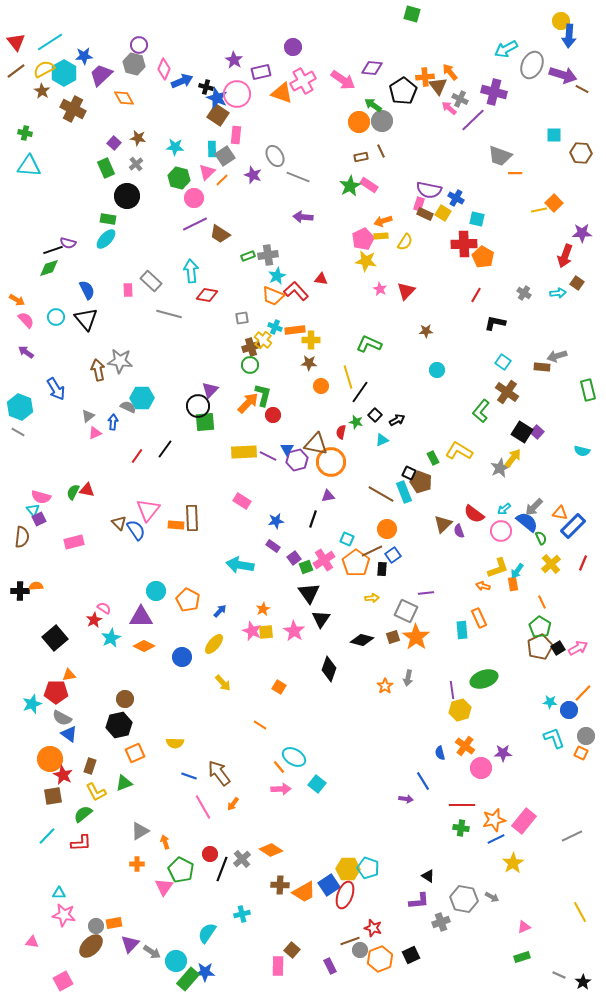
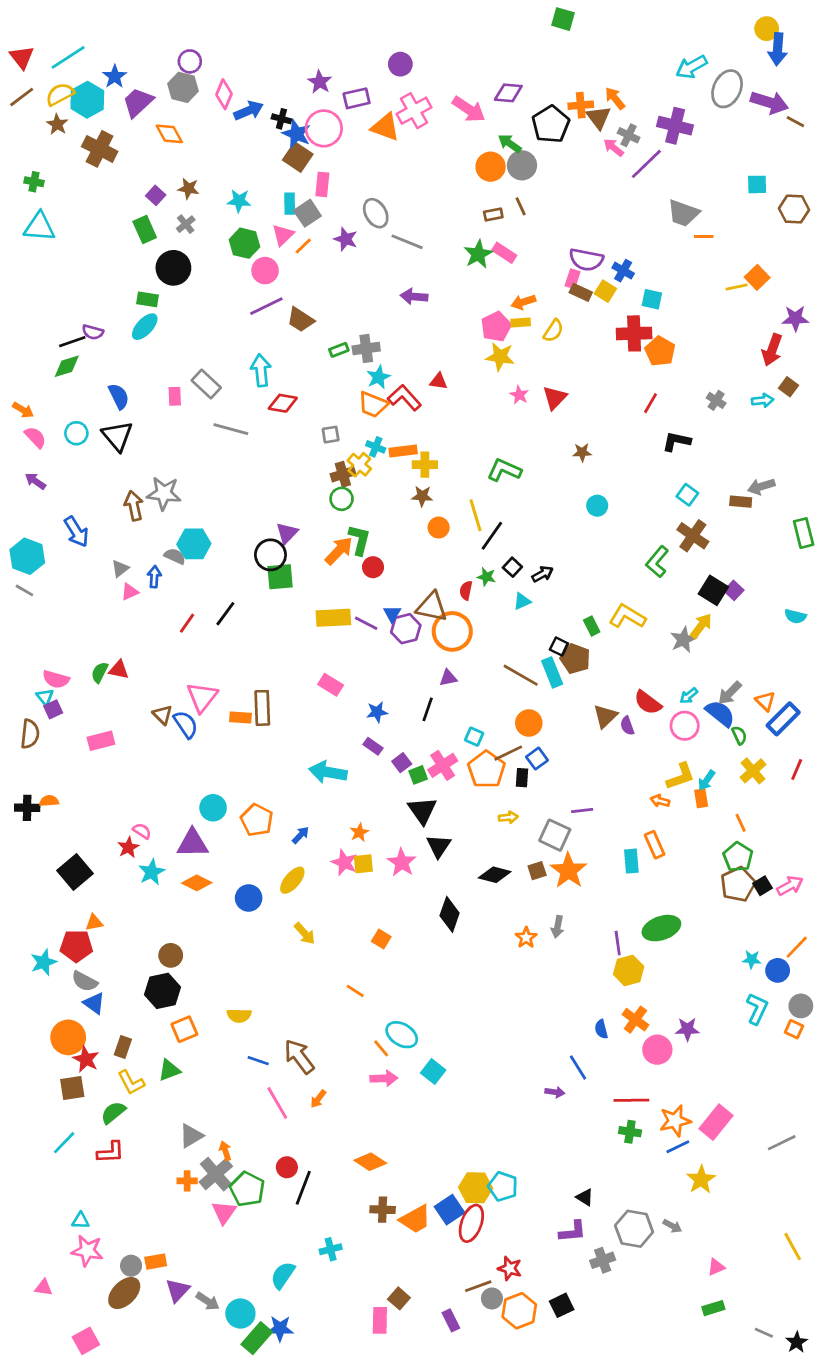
blue star: (84, 56) -> (115, 76), turned -30
orange triangle: (560, 513) -> (765, 701), turned 35
cyan L-shape: (554, 738) -> (757, 1009), turned 45
gray cross: (242, 859) -> (216, 1174), moved, size x1.4

